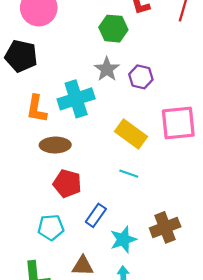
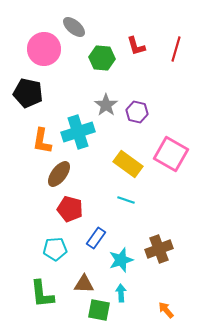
green hexagon: (113, 29) -> (102, 58), moved
pink square: (178, 123) -> (171, 154), turned 36
brown ellipse: (55, 145) -> (59, 174), turned -52

